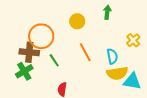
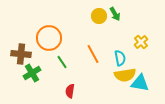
green arrow: (107, 12) -> (115, 14), turned 144
yellow circle: (77, 21) -> (99, 16), moved
brown cross: (29, 52) -> (21, 54), moved

